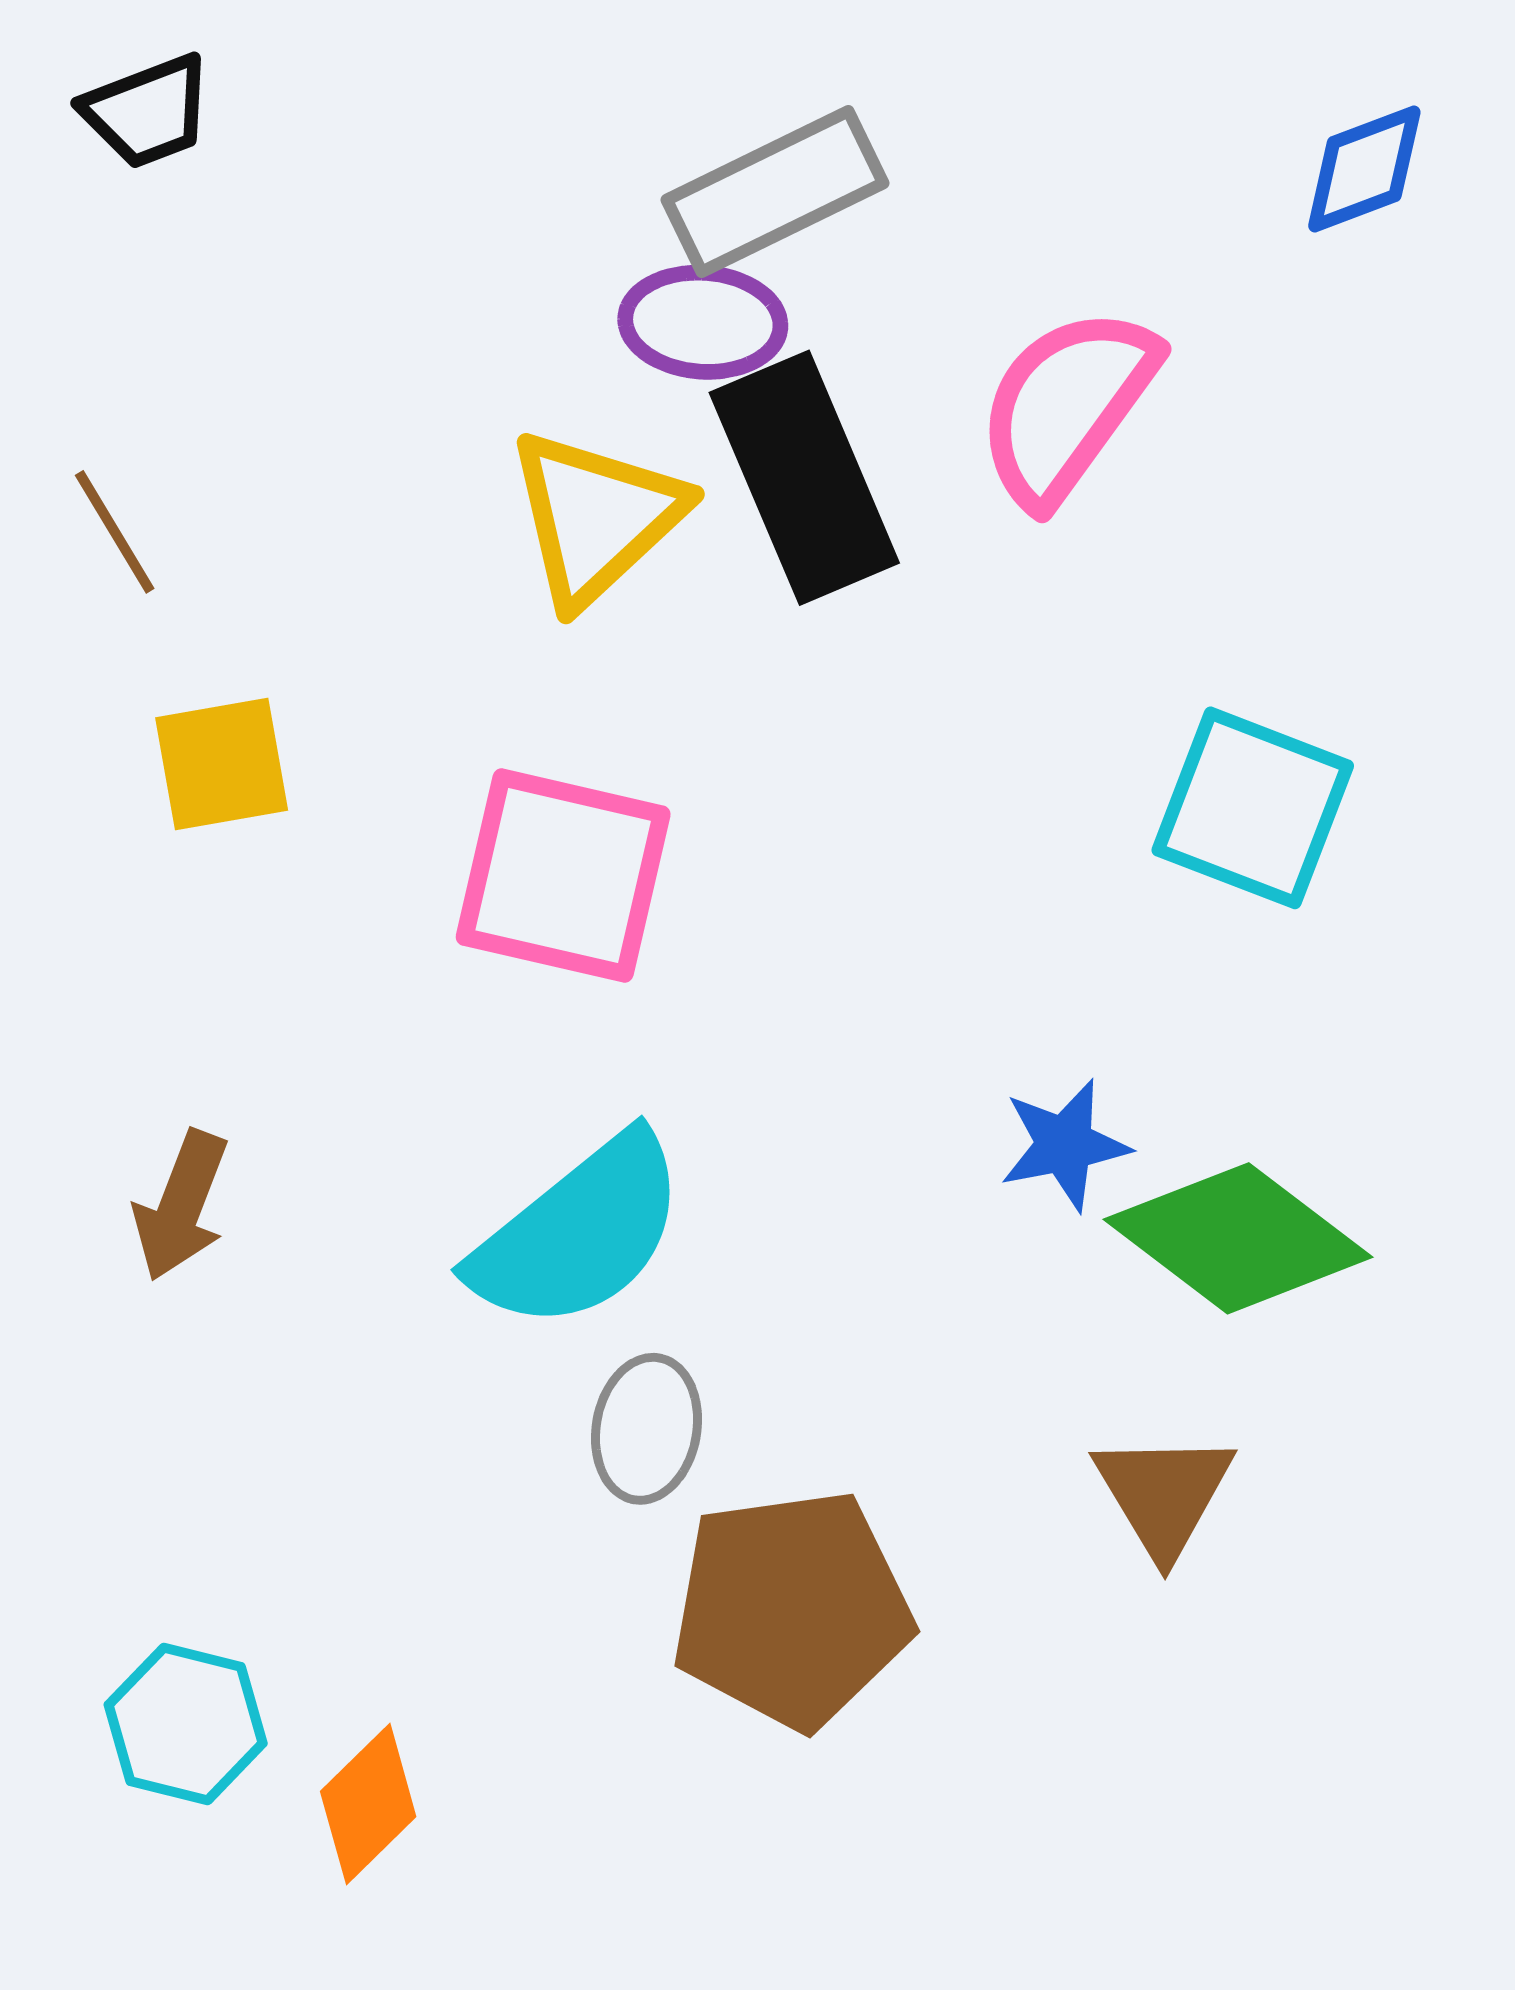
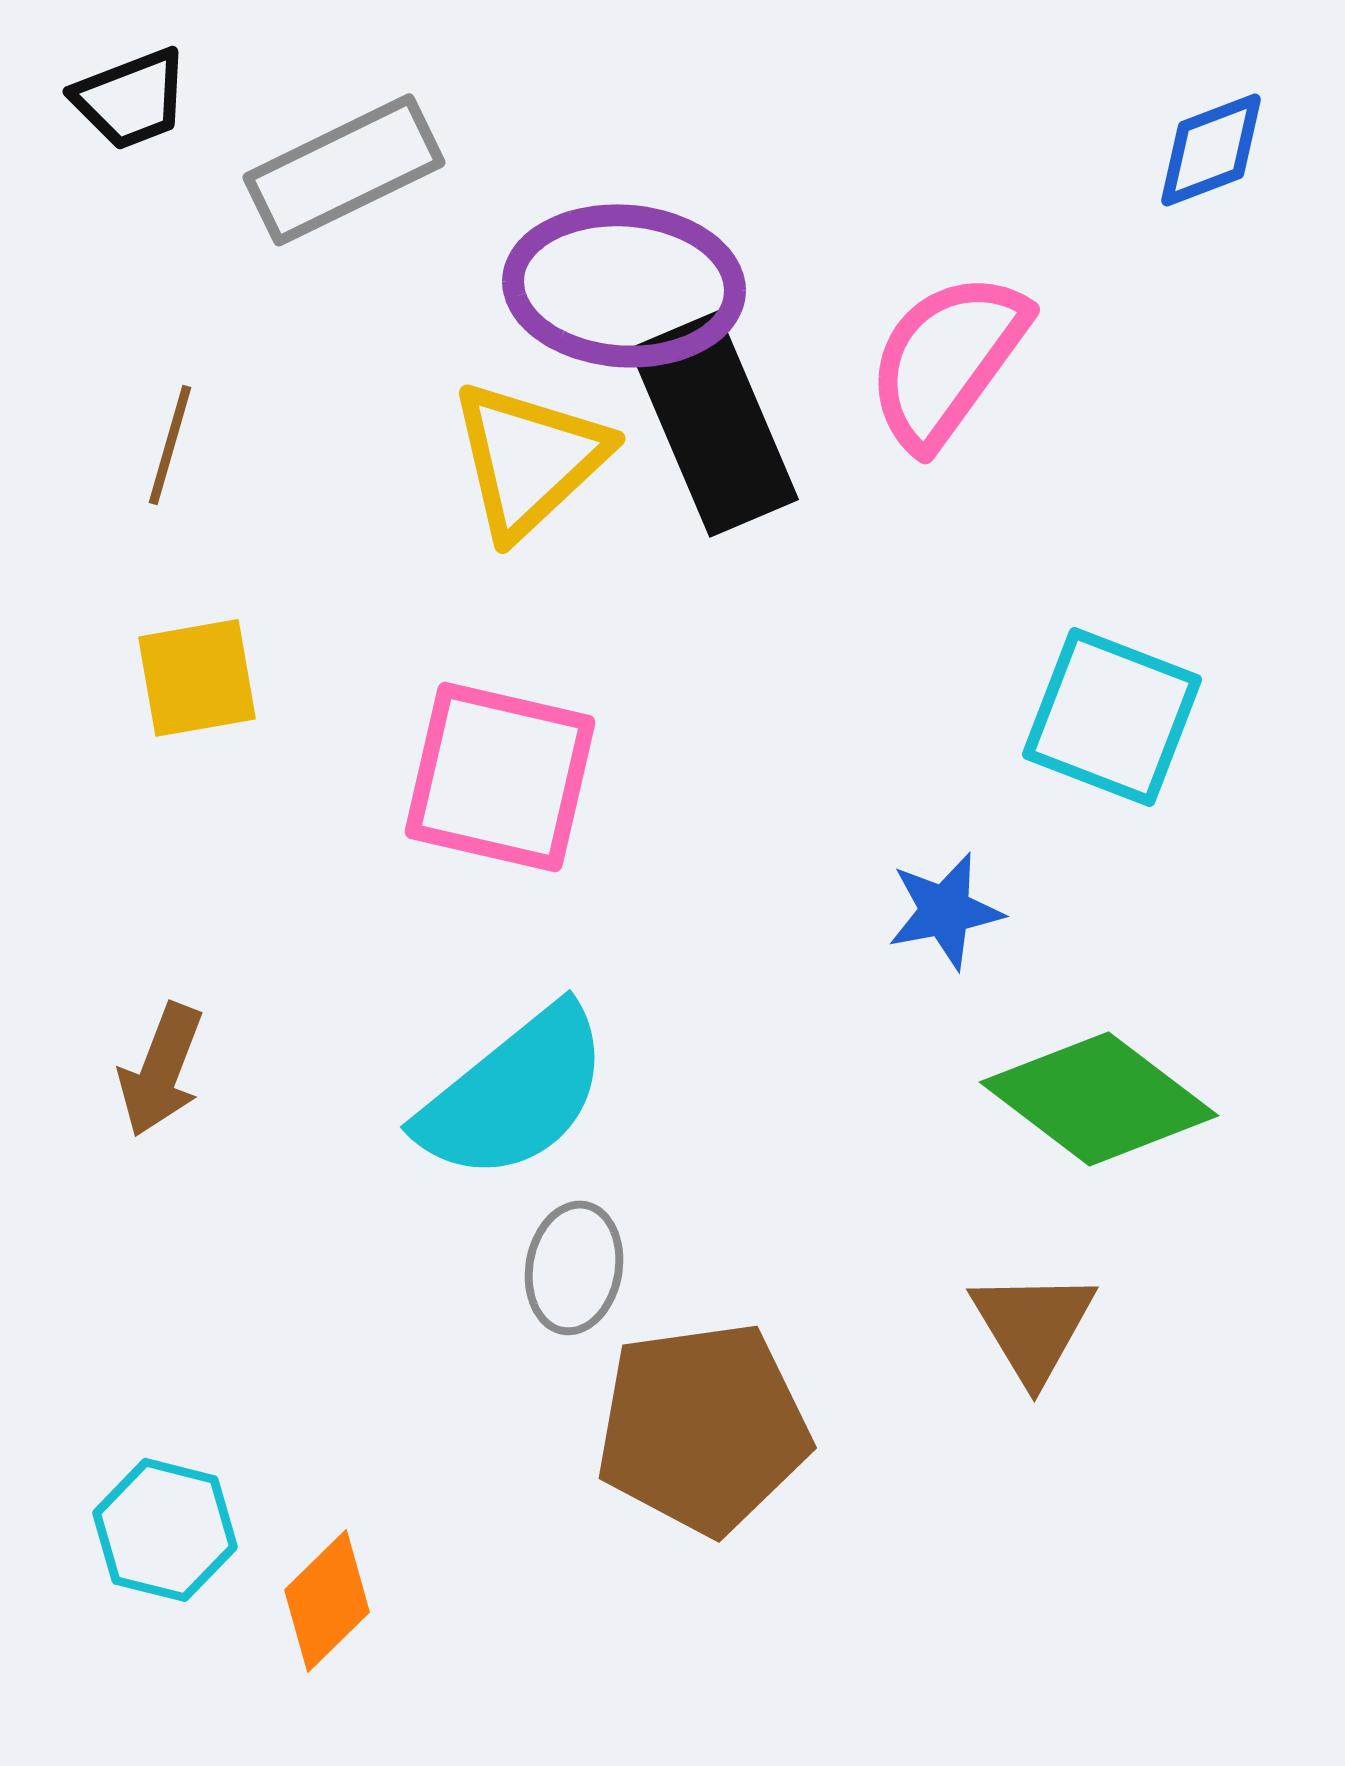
gray rectangle: (775, 192) -> (344, 170), moved
purple ellipse: (703, 322) -> (624, 286), size x1.6
brown line: (115, 532) -> (170, 445), moved, turned 47
blue star: (1065, 1145) -> (945, 911), moved

